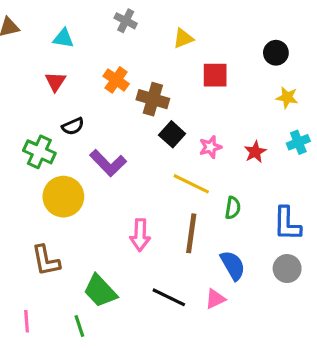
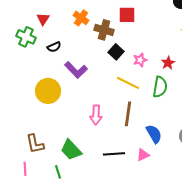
red square: (215, 75) -> (127, 15), moved
green cross: (39, 152) -> (26, 37), moved
green semicircle: (233, 208) -> (160, 87), moved, size x1.5
brown L-shape: (46, 261) -> (35, 144), moved
black line: (169, 297) -> (114, 154), turned -30

